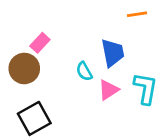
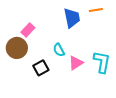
blue trapezoid: (113, 53) -> (72, 18), moved
black square: (34, 118) -> (41, 68), moved, size x0.7

